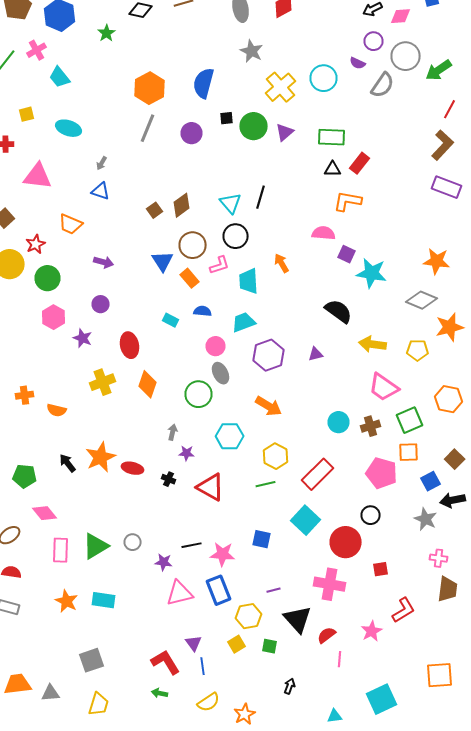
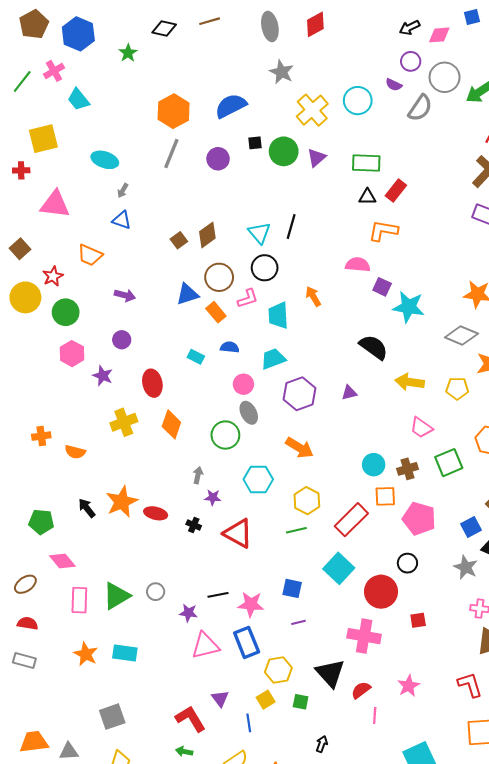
blue semicircle: (204, 83) -> (231, 106), turned 48
yellow square: (26, 114) -> (43, 139), size x1.8
cyan ellipse: (68, 128) -> (105, 160), moved
blue triangle: (162, 261) -> (187, 294), turned 45
pink trapezoid: (384, 387) -> (421, 428), size x0.7
orange square: (408, 452) -> (385, 496), moved
purple line: (274, 590) -> (298, 622), moved
red L-shape: (404, 610) -> (470, 685), moved, turned -76
blue line: (202, 666) -> (249, 723), moved

